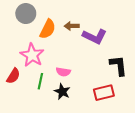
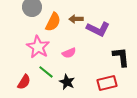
pink semicircle: (63, 72) -> (69, 53), moved, turned -32
red semicircle: (13, 76) -> (24, 82), moved
green line: (40, 81) -> (46, 72), turned -63

